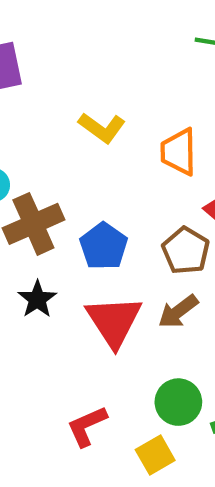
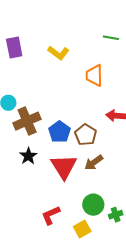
yellow L-shape: (102, 128) -> (58, 53), moved
orange trapezoid: (179, 152) -> (94, 75), moved
brown pentagon: (186, 251) -> (86, 135), moved

